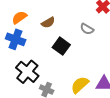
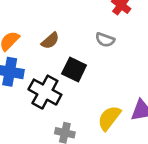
black cross: (27, 72) -> (45, 92), moved

